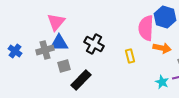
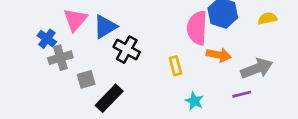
blue triangle: (59, 43) -> (105, 27), moved, turned -30
blue cross: (15, 51) -> (47, 39), moved
cyan star: (162, 82) -> (194, 101), moved

